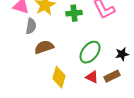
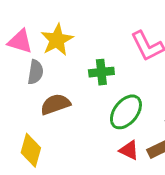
green cross: (74, 13) -> (101, 72), moved
yellow diamond: (59, 77) -> (31, 150), moved

